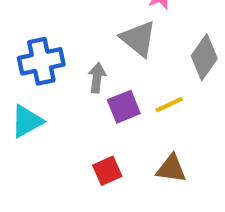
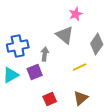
purple square: (124, 107) -> (35, 72), moved
brown triangle: (171, 169) -> (81, 98), turned -49

